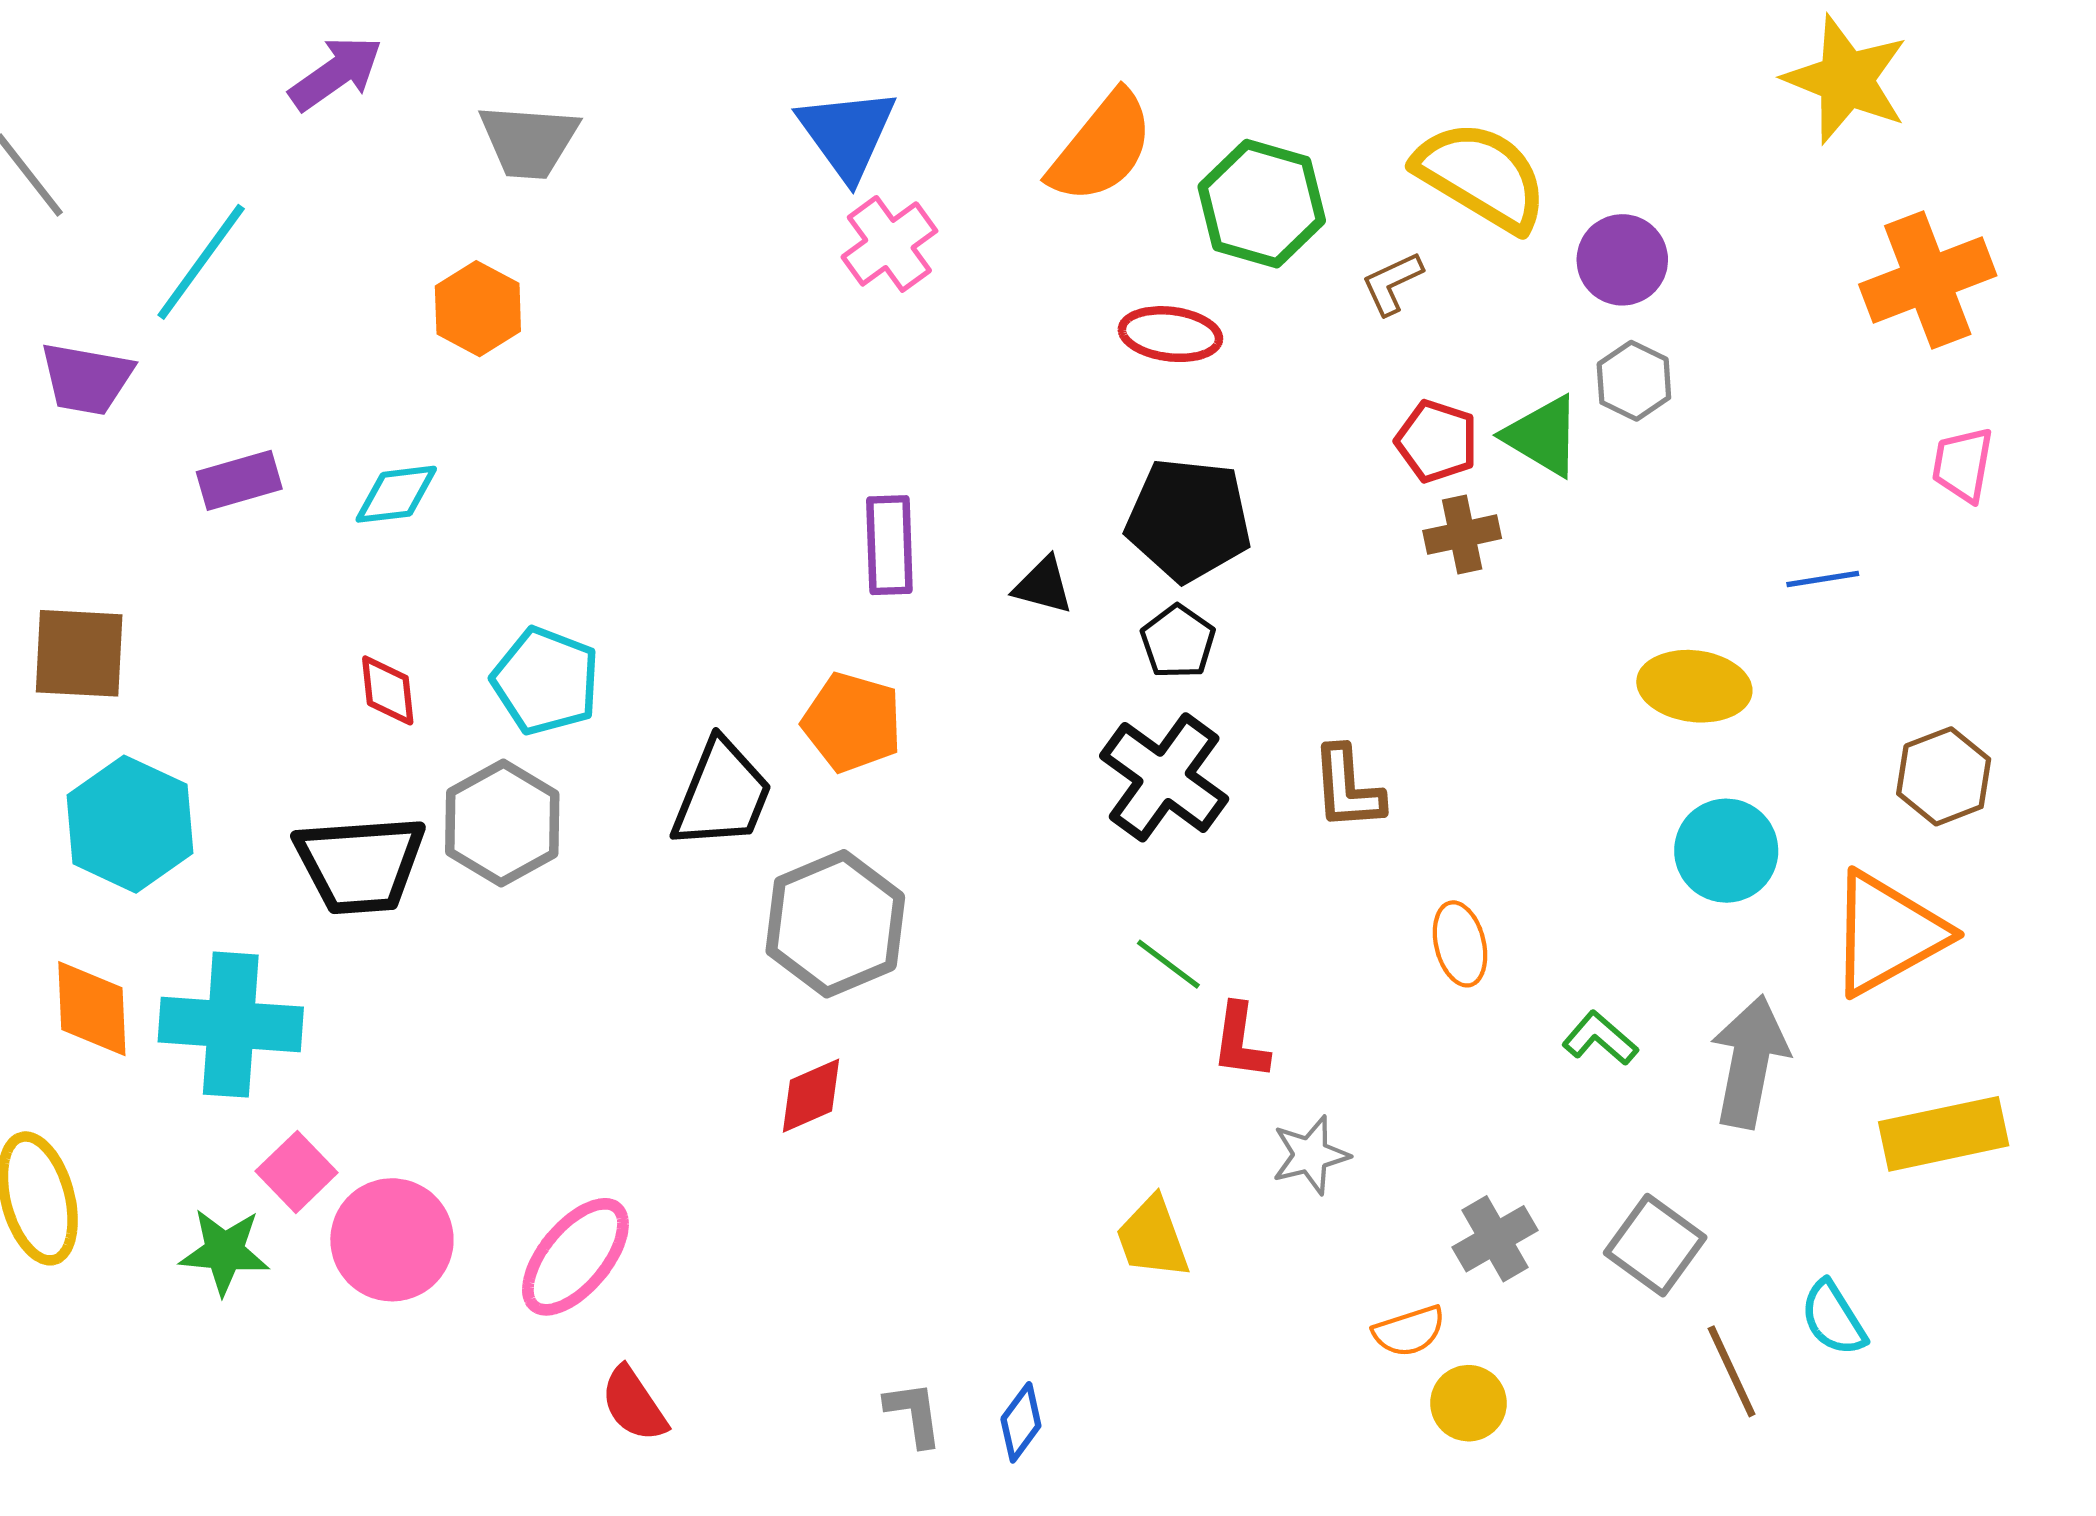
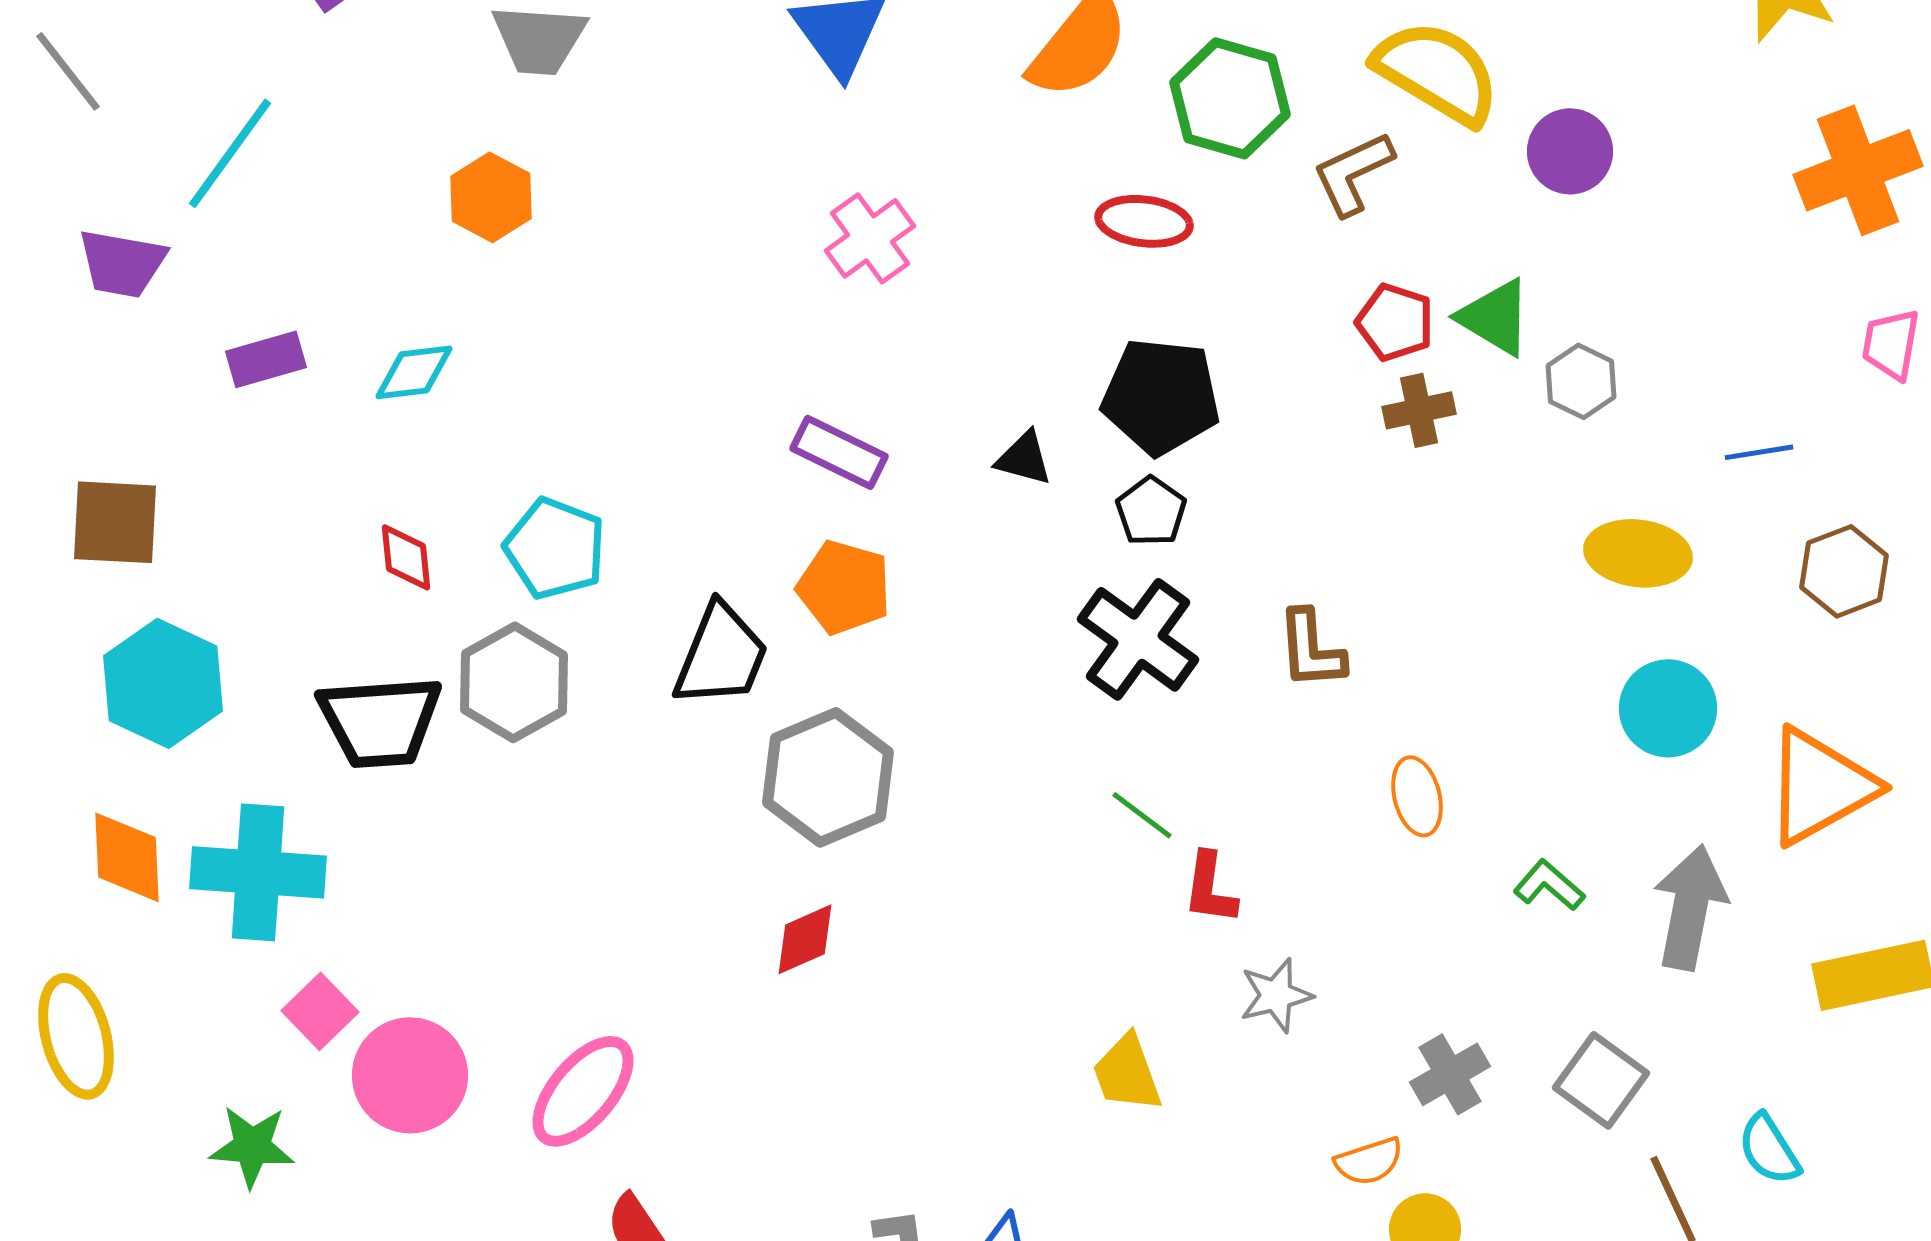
pink cross: (889, 244) -> (870, 238), moved
brown L-shape: (1392, 283) -> (1353, 173), size x1.4
gray hexagon: (1634, 381) -> (1581, 381), moved
purple rectangle: (889, 545) -> (839, 452), moved, turned -62
brown hexagon: (1944, 776) -> (1844, 571), moved
green star: (224, 1252) -> (252, 1146), moved

